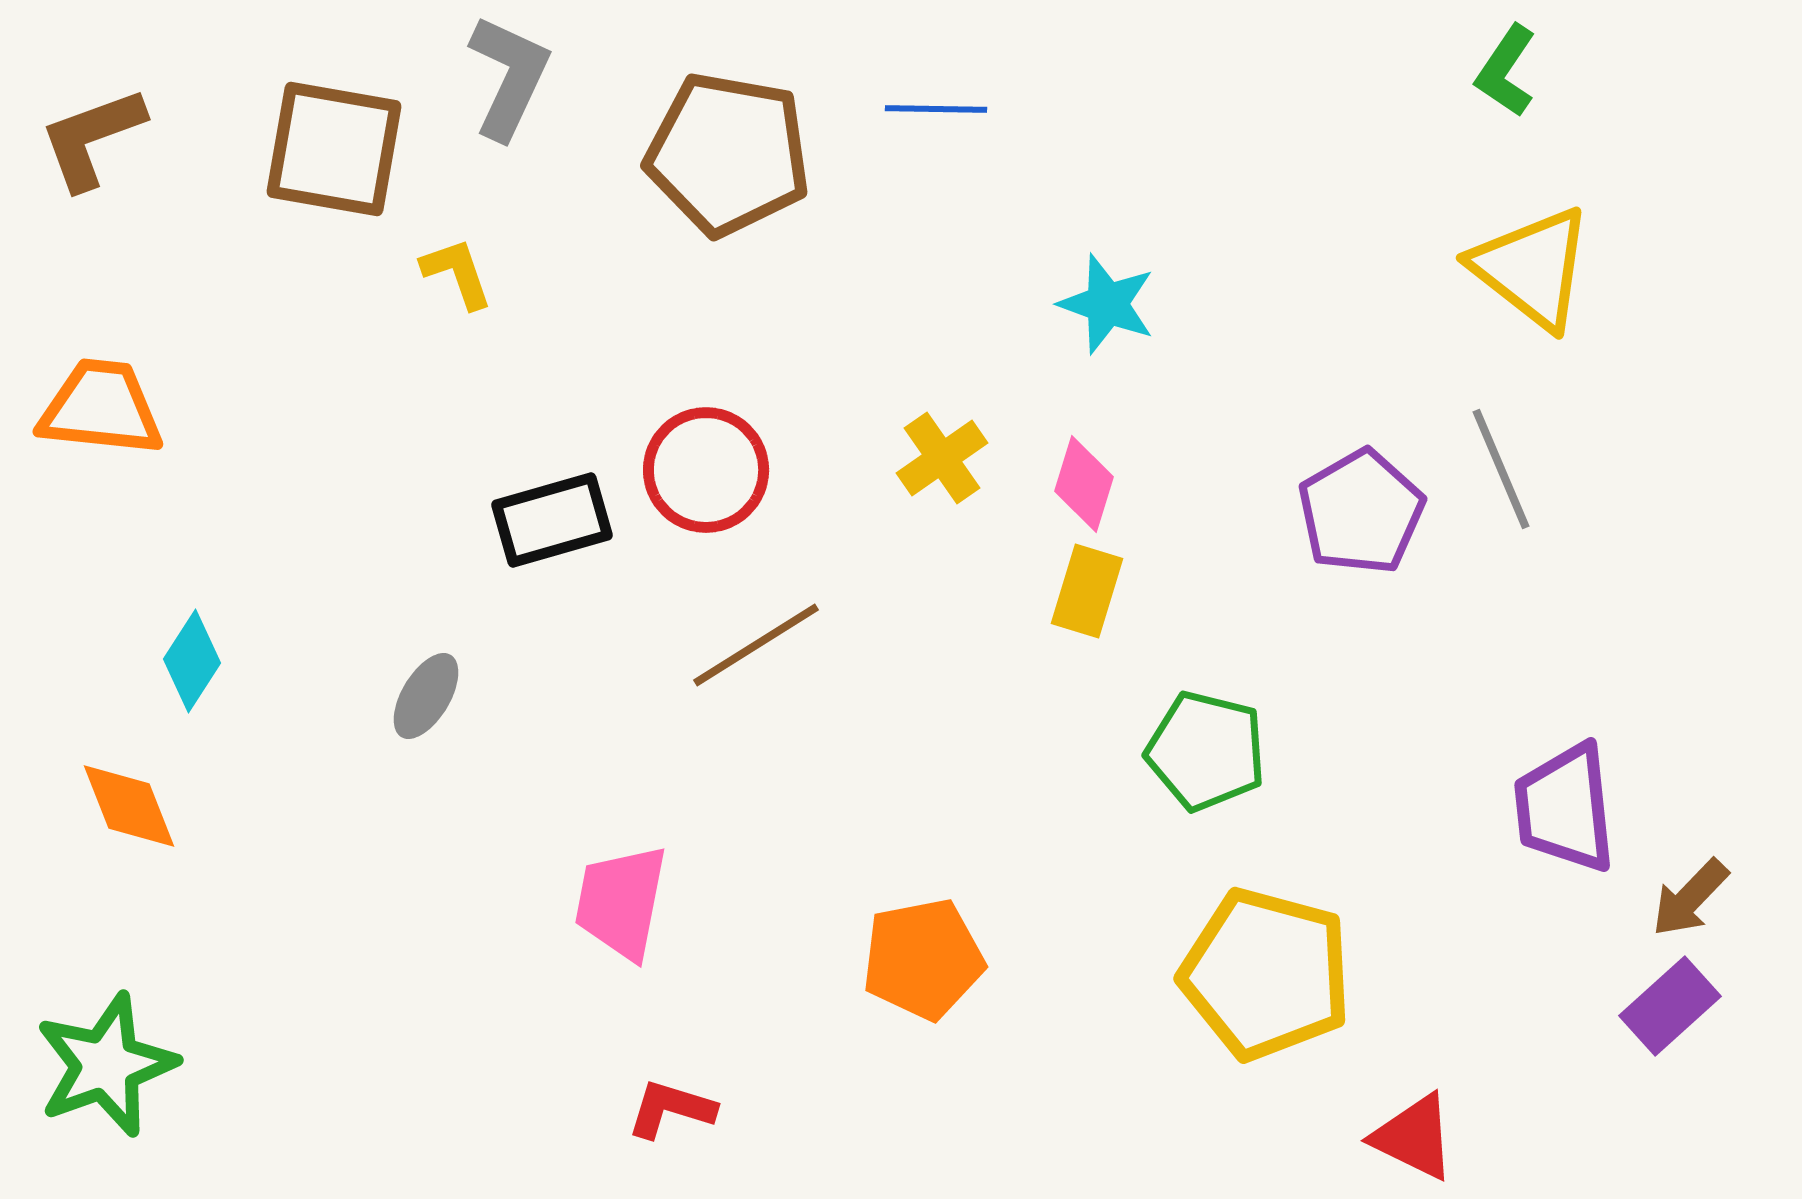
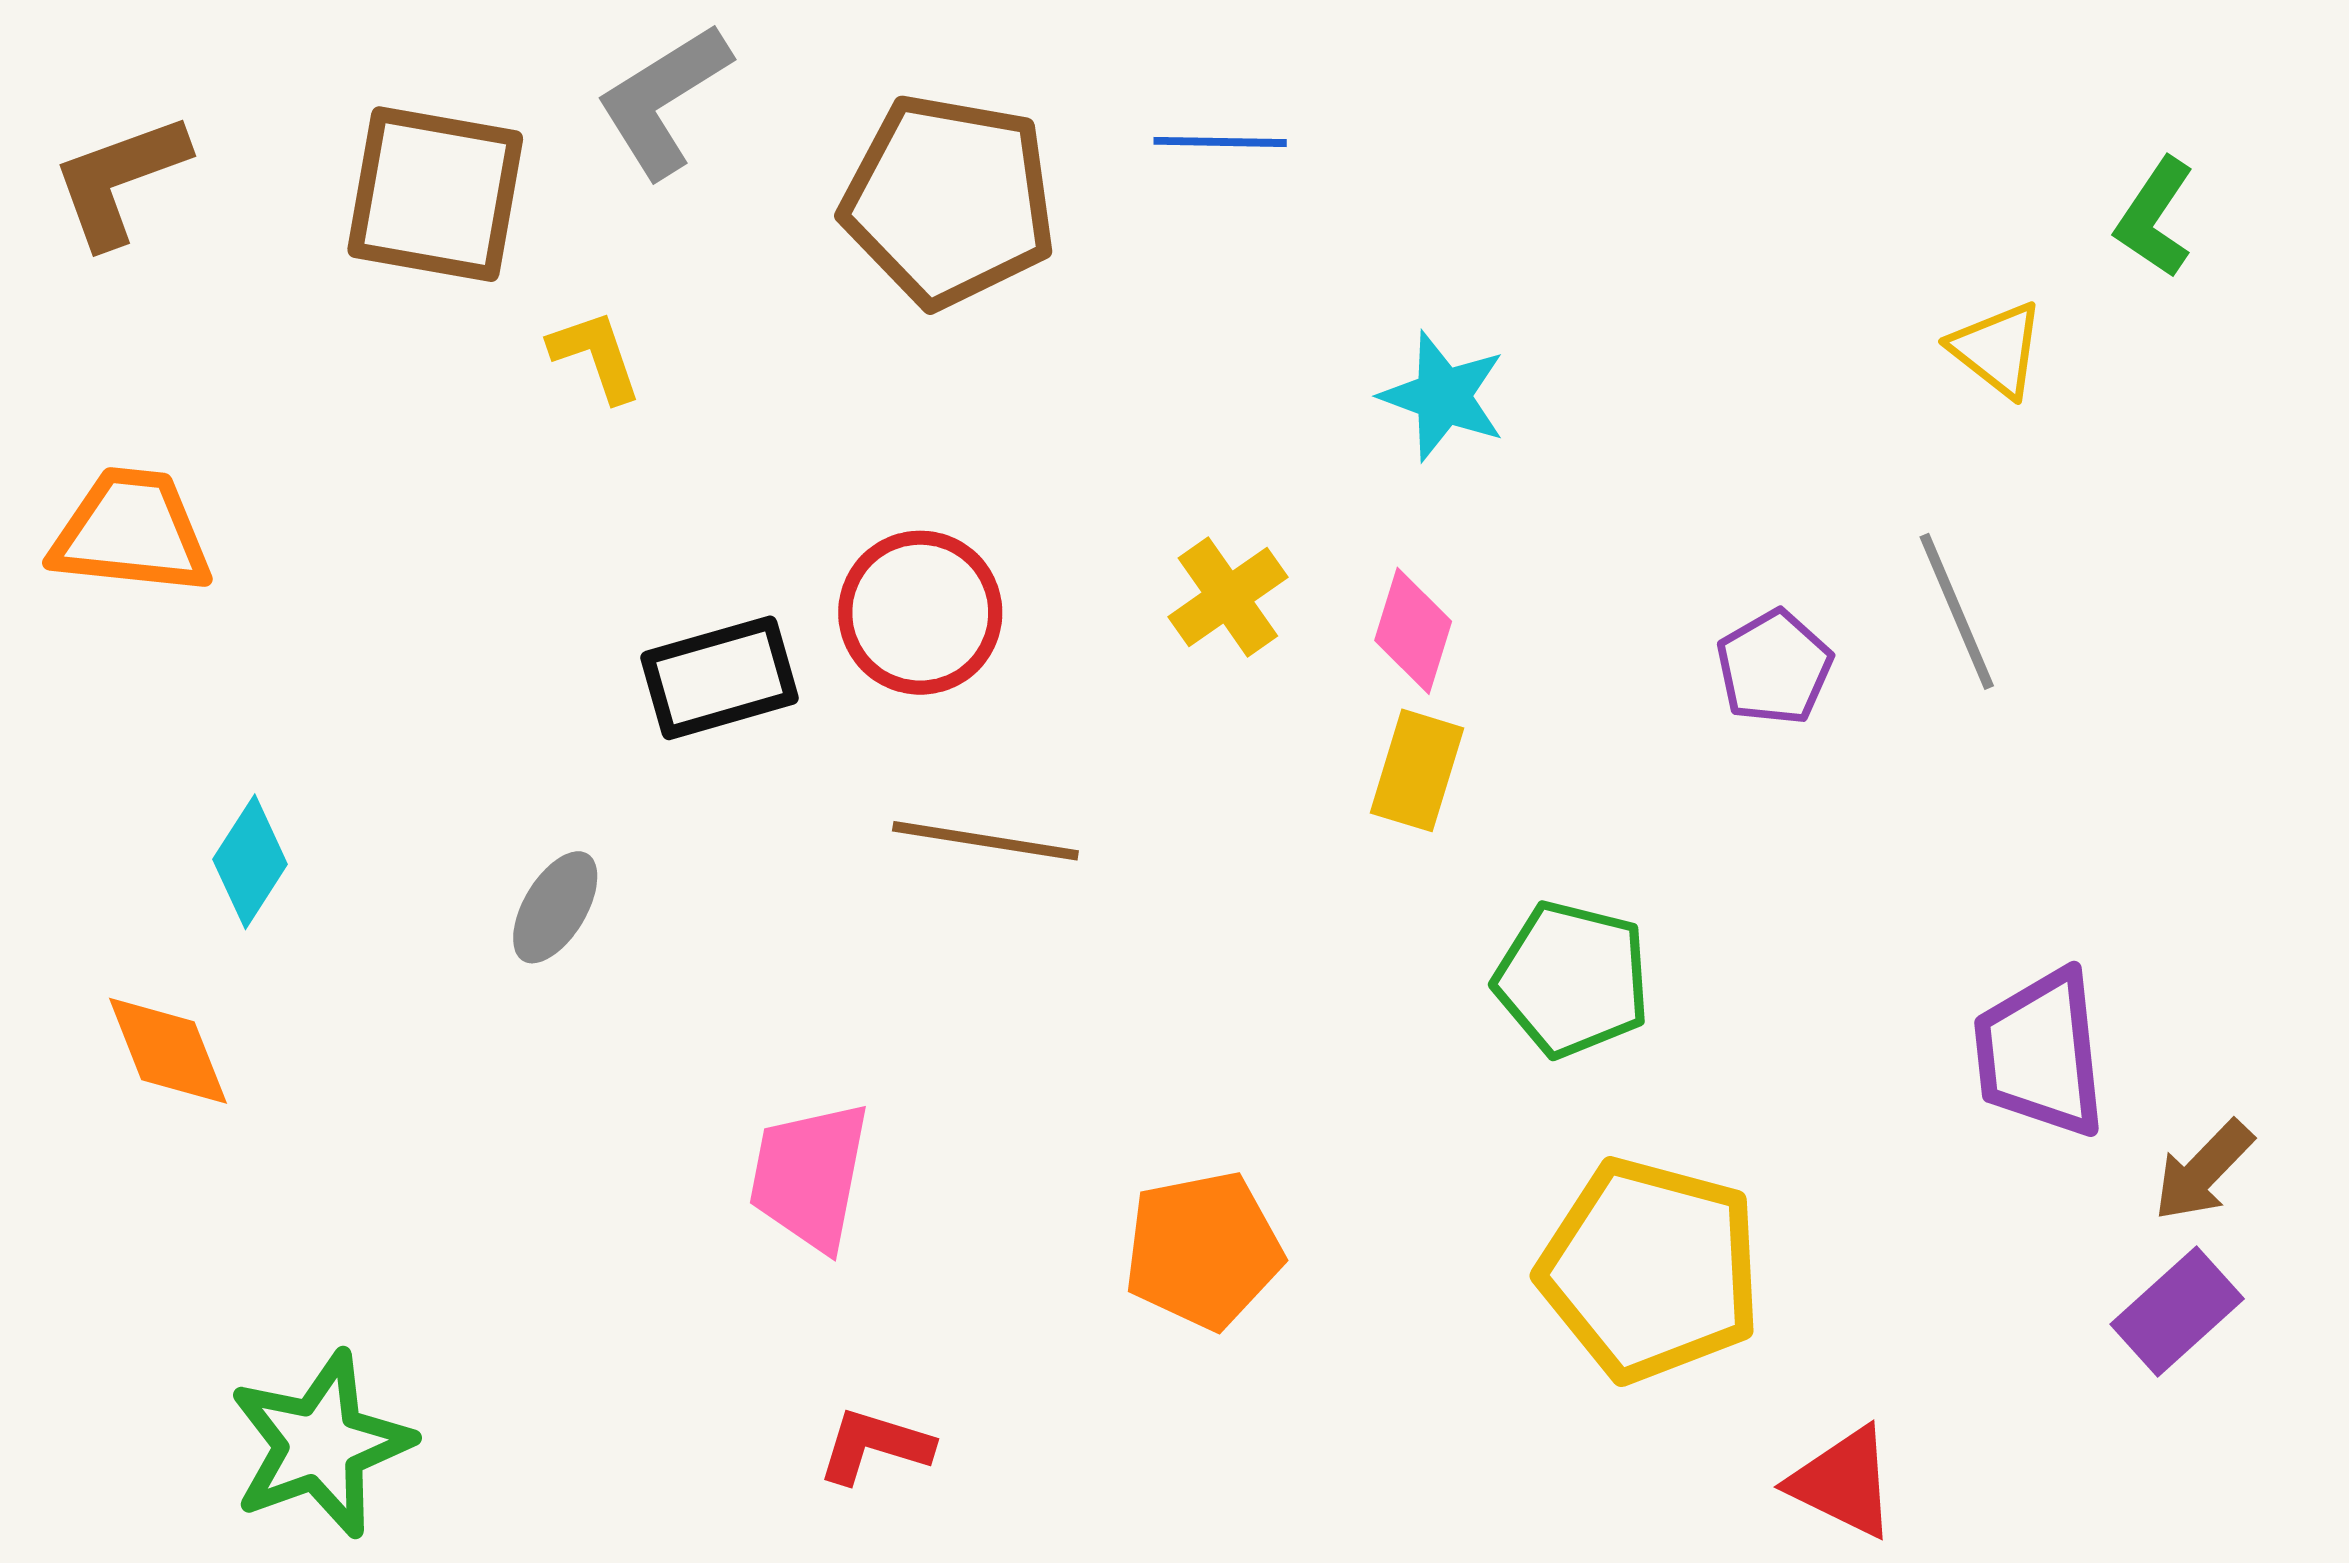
green L-shape: (1506, 71) -> (2155, 218), moved
gray L-shape: (509, 77) -> (663, 100), turned -147
yellow triangle: (1532, 268) -> (1997, 349), size x0.6
purple pentagon: (1361, 512) -> (1774, 667), size x0.7
brown line: (756, 645) -> (985, 841), turned 41
green star: (106, 1065) -> (321, 1444), moved

